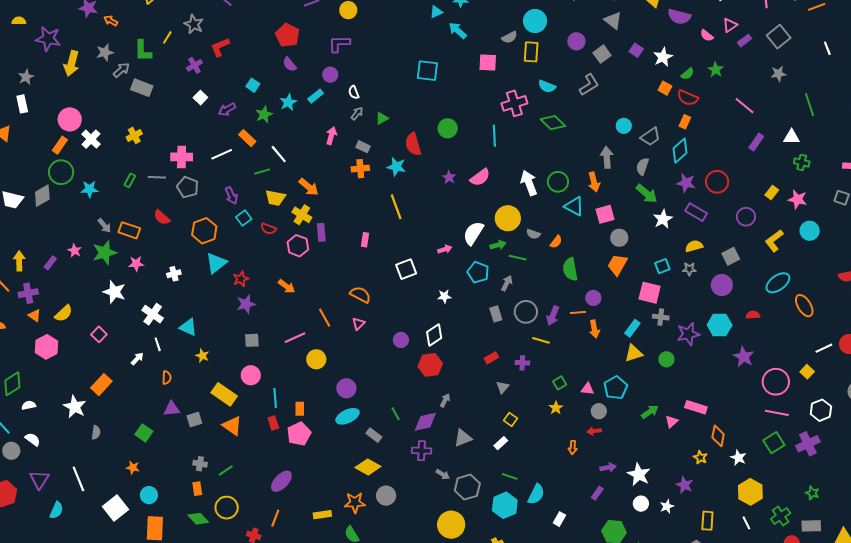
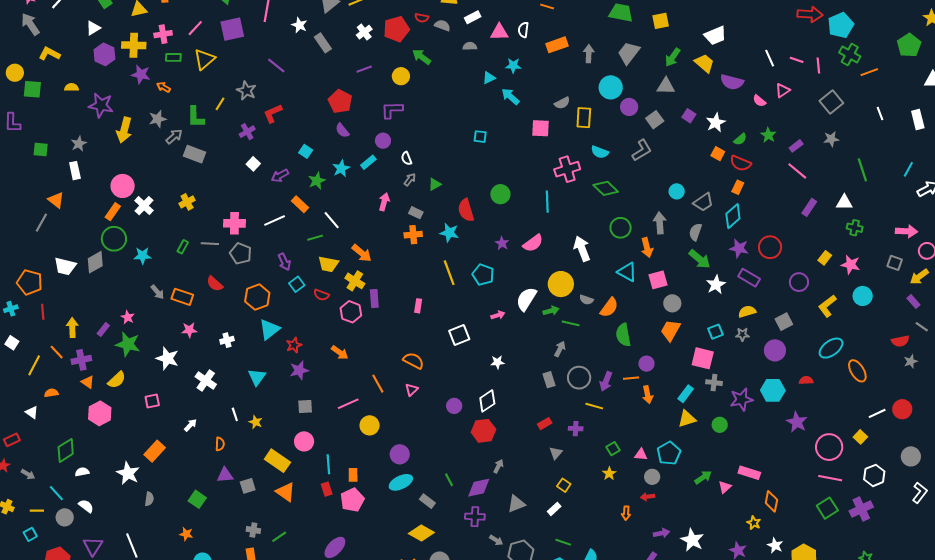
gray triangle: (613, 20) -> (666, 86), turned -36
cyan circle: (535, 21) -> (611, 87), moved
purple rectangle: (745, 41) -> (796, 146), moved
cyan square: (427, 71) -> (480, 137), size x0.6
green circle: (558, 182) -> (621, 228), moved
orange semicircle: (556, 242) -> (609, 307), size x1.5
green star: (105, 253) -> (128, 344), moved, turned 30
cyan pentagon: (478, 272) -> (483, 275), moved
cyan triangle: (188, 327) -> (257, 377), moved, turned 42
pink square: (99, 334) -> (152, 401), turned 35
white line: (158, 344) -> (235, 414), moved
white star: (738, 458) -> (775, 545), moved

